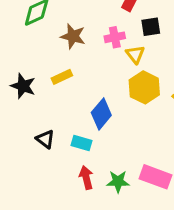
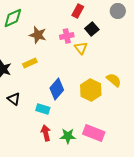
black square: (151, 27) -> (92, 29), turned -32
yellow hexagon: (144, 87) -> (91, 90), moved
black triangle: (45, 139) -> (14, 99), moved

